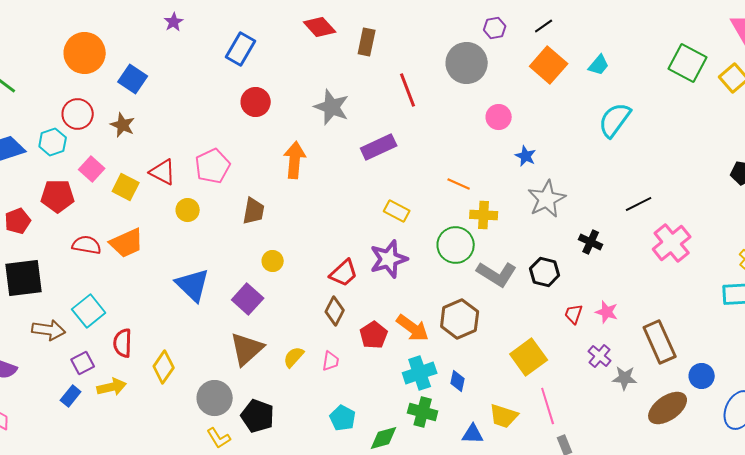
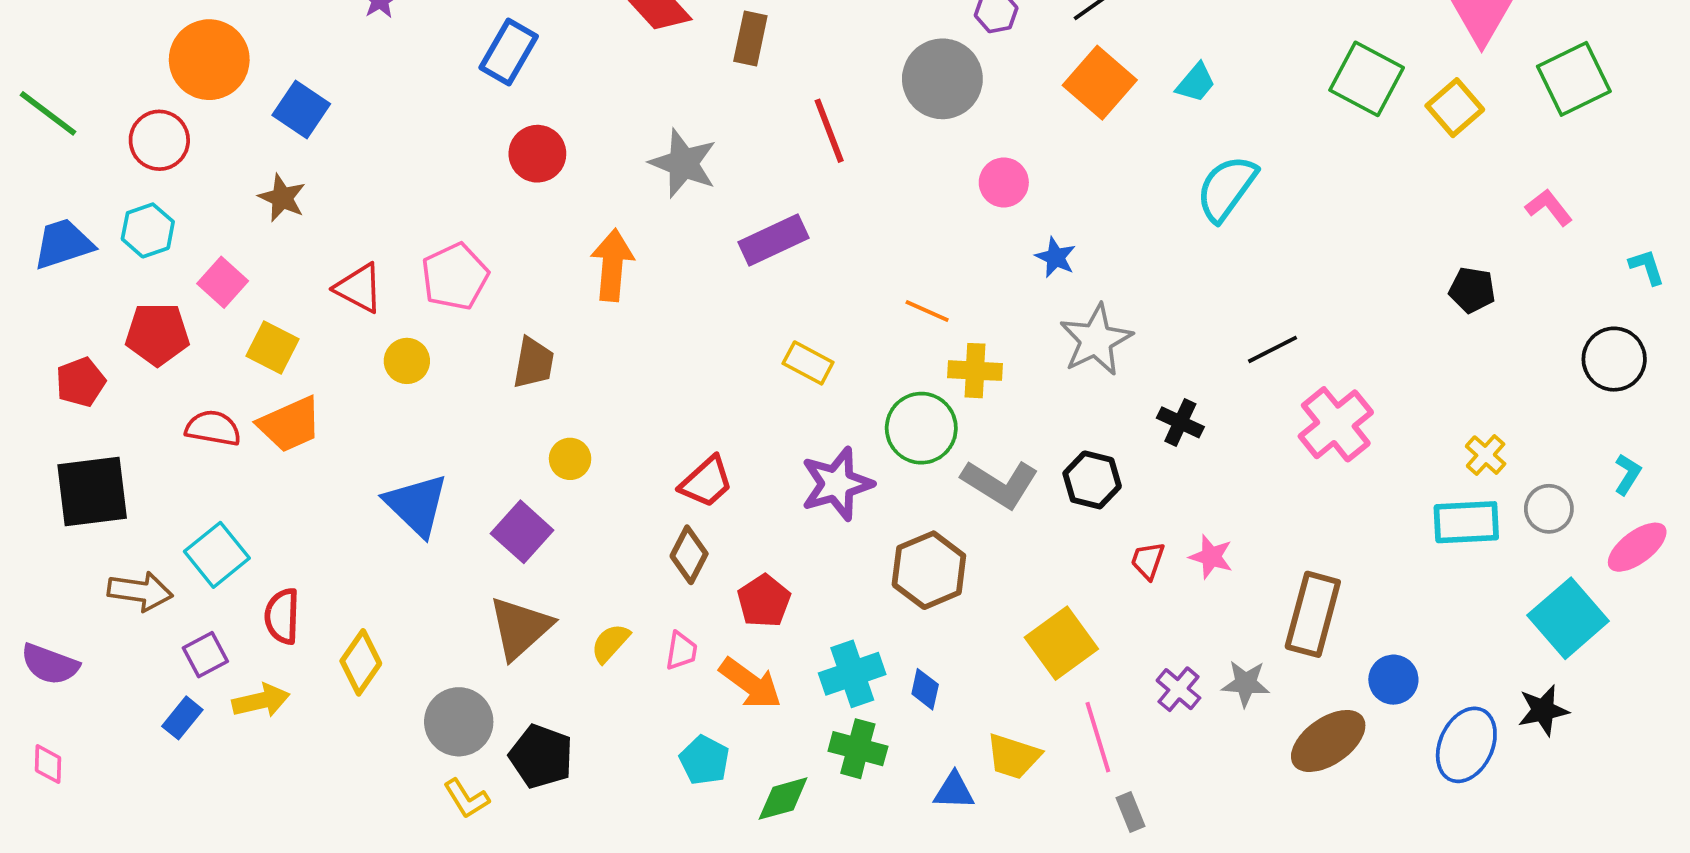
red circle: (78, 114) -> (159, 140), moved
yellow square: (126, 187) -> (273, 348), moved
purple star: (389, 259) -> (837, 484), moved
orange arrow: (413, 328) -> (750, 683), moved
brown rectangle: (660, 342) -> (1313, 614), turned 39
purple cross: (600, 356) -> (1178, 689), moved

